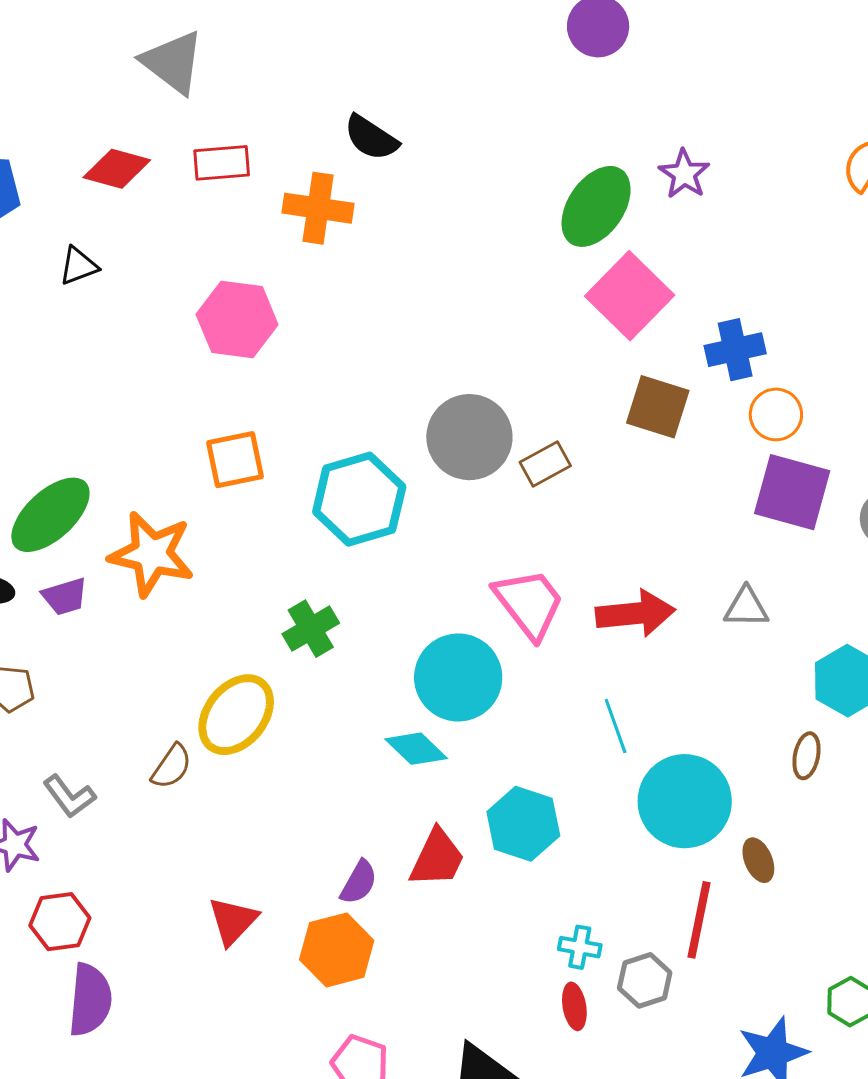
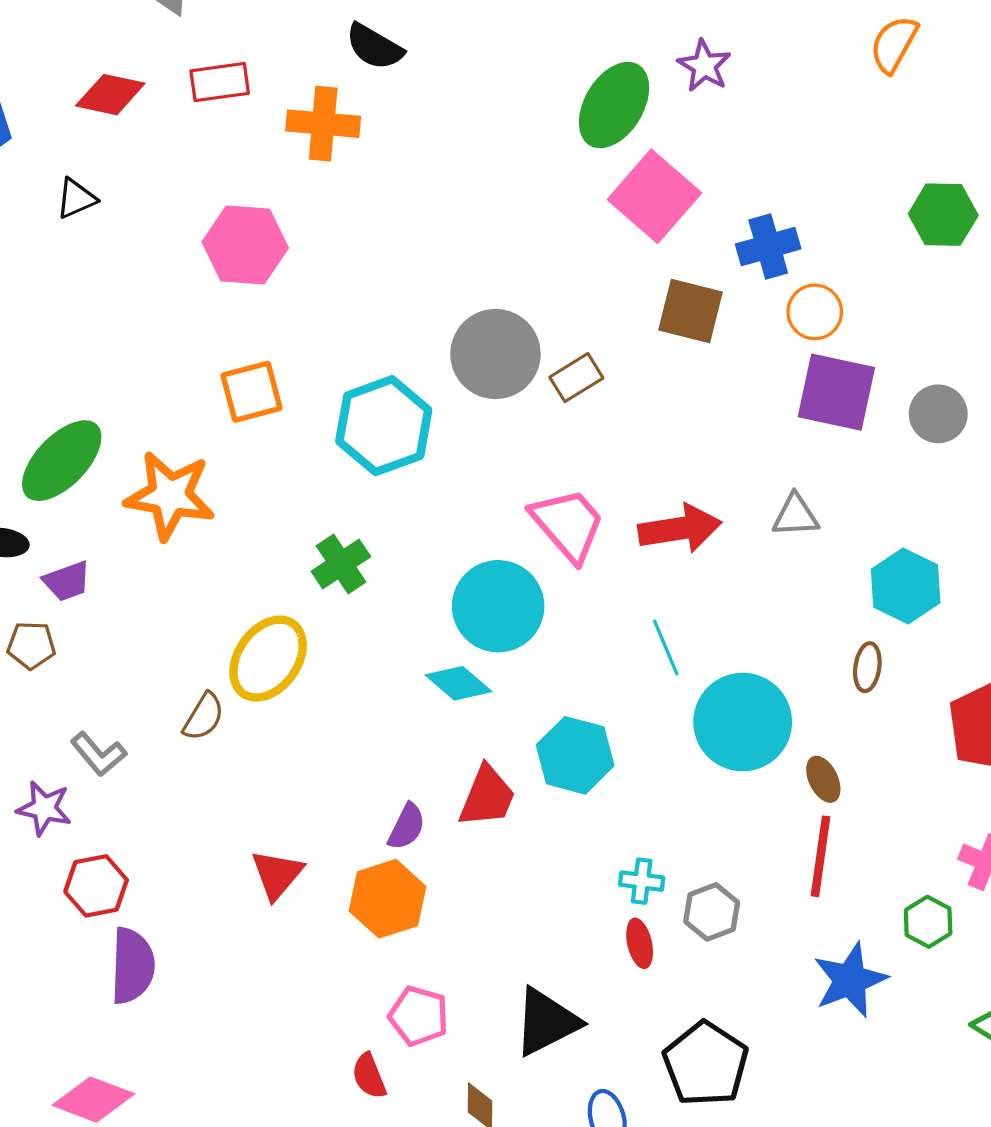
purple trapezoid: (65, 596) -> (67, 581), moved
red line: (699, 920) -> (820, 856), moved

